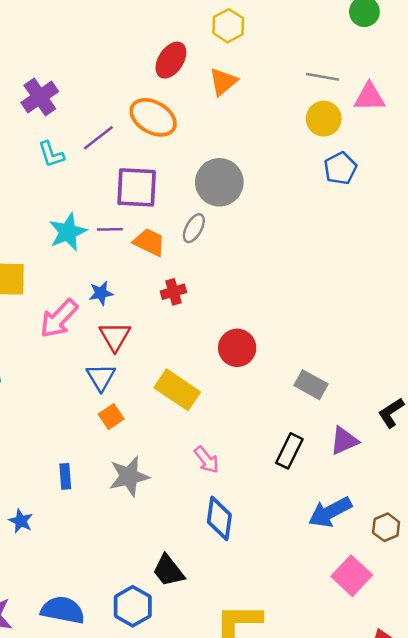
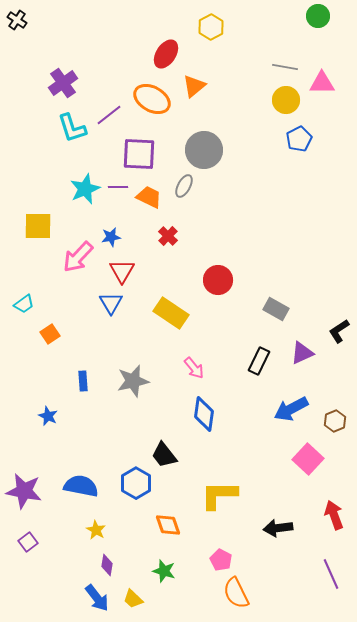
orange triangle: (223, 82) -> (194, 86), moved
cyan L-shape: (51, 154) -> (72, 128), size x1.4
red cross: (173, 292) -> (168, 236), turned -30
orange square: (111, 417) -> (50, 334), moved

